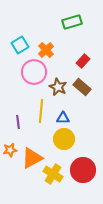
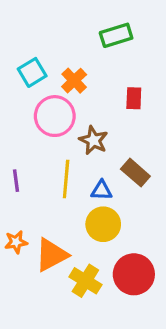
red rectangle: (83, 61) -> (134, 98), turned -40
brown rectangle: (82, 87) -> (135, 173), moved
purple line: (18, 122) -> (16, 181), moved

